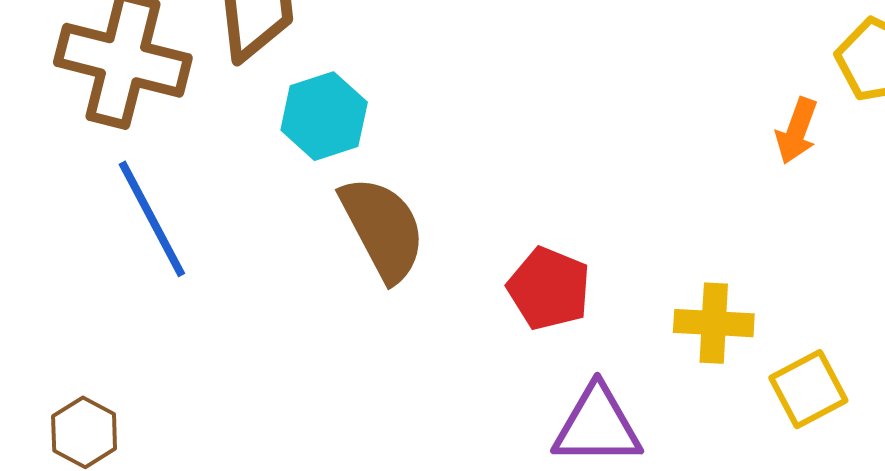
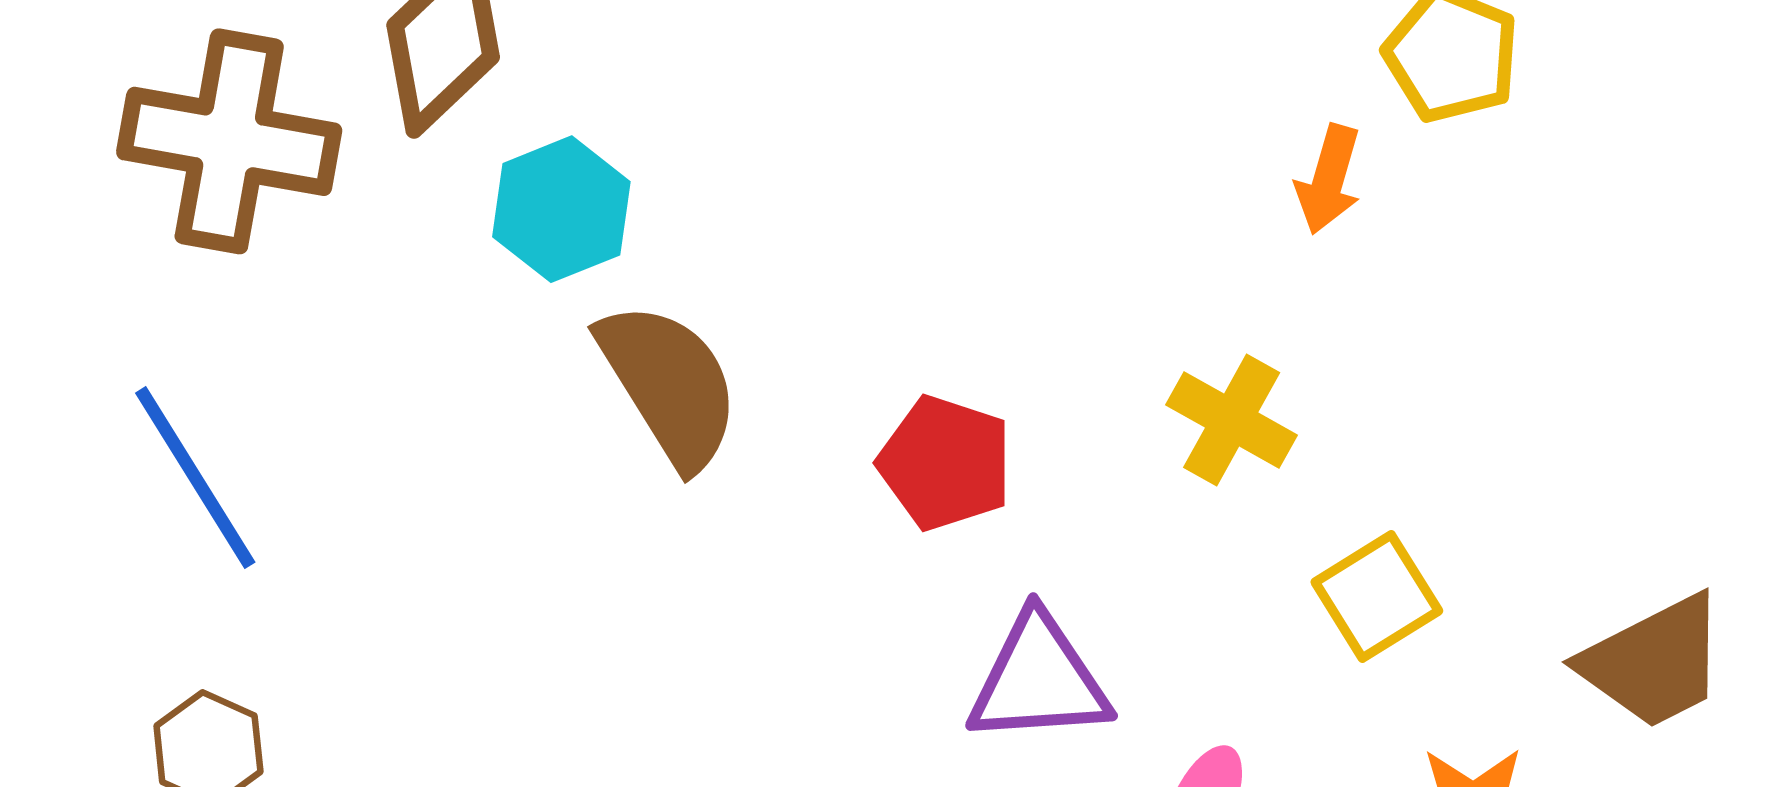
blue line: (152, 219) -> (195, 478), moved
yellow cross: (714, 323) -> (1232, 420), moved, turned 30

